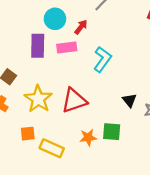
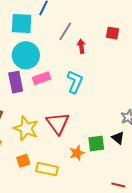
cyan circle: (55, 19) -> (26, 55), size x1.4
red arrow: (81, 27) -> (81, 46), moved, turned -32
black triangle: (129, 100) -> (118, 138), moved
red triangle: (74, 101) -> (58, 123), turned -35

